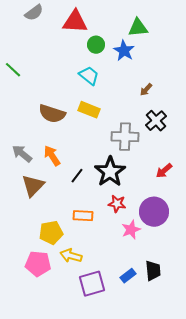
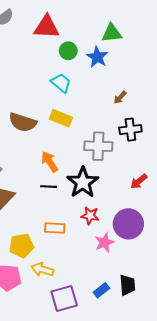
black cross: (156, 121) -> (130, 130), turned 35
orange arrow: (52, 156) -> (50, 162), moved
black line: (77, 176) -> (49, 187), turned 56

